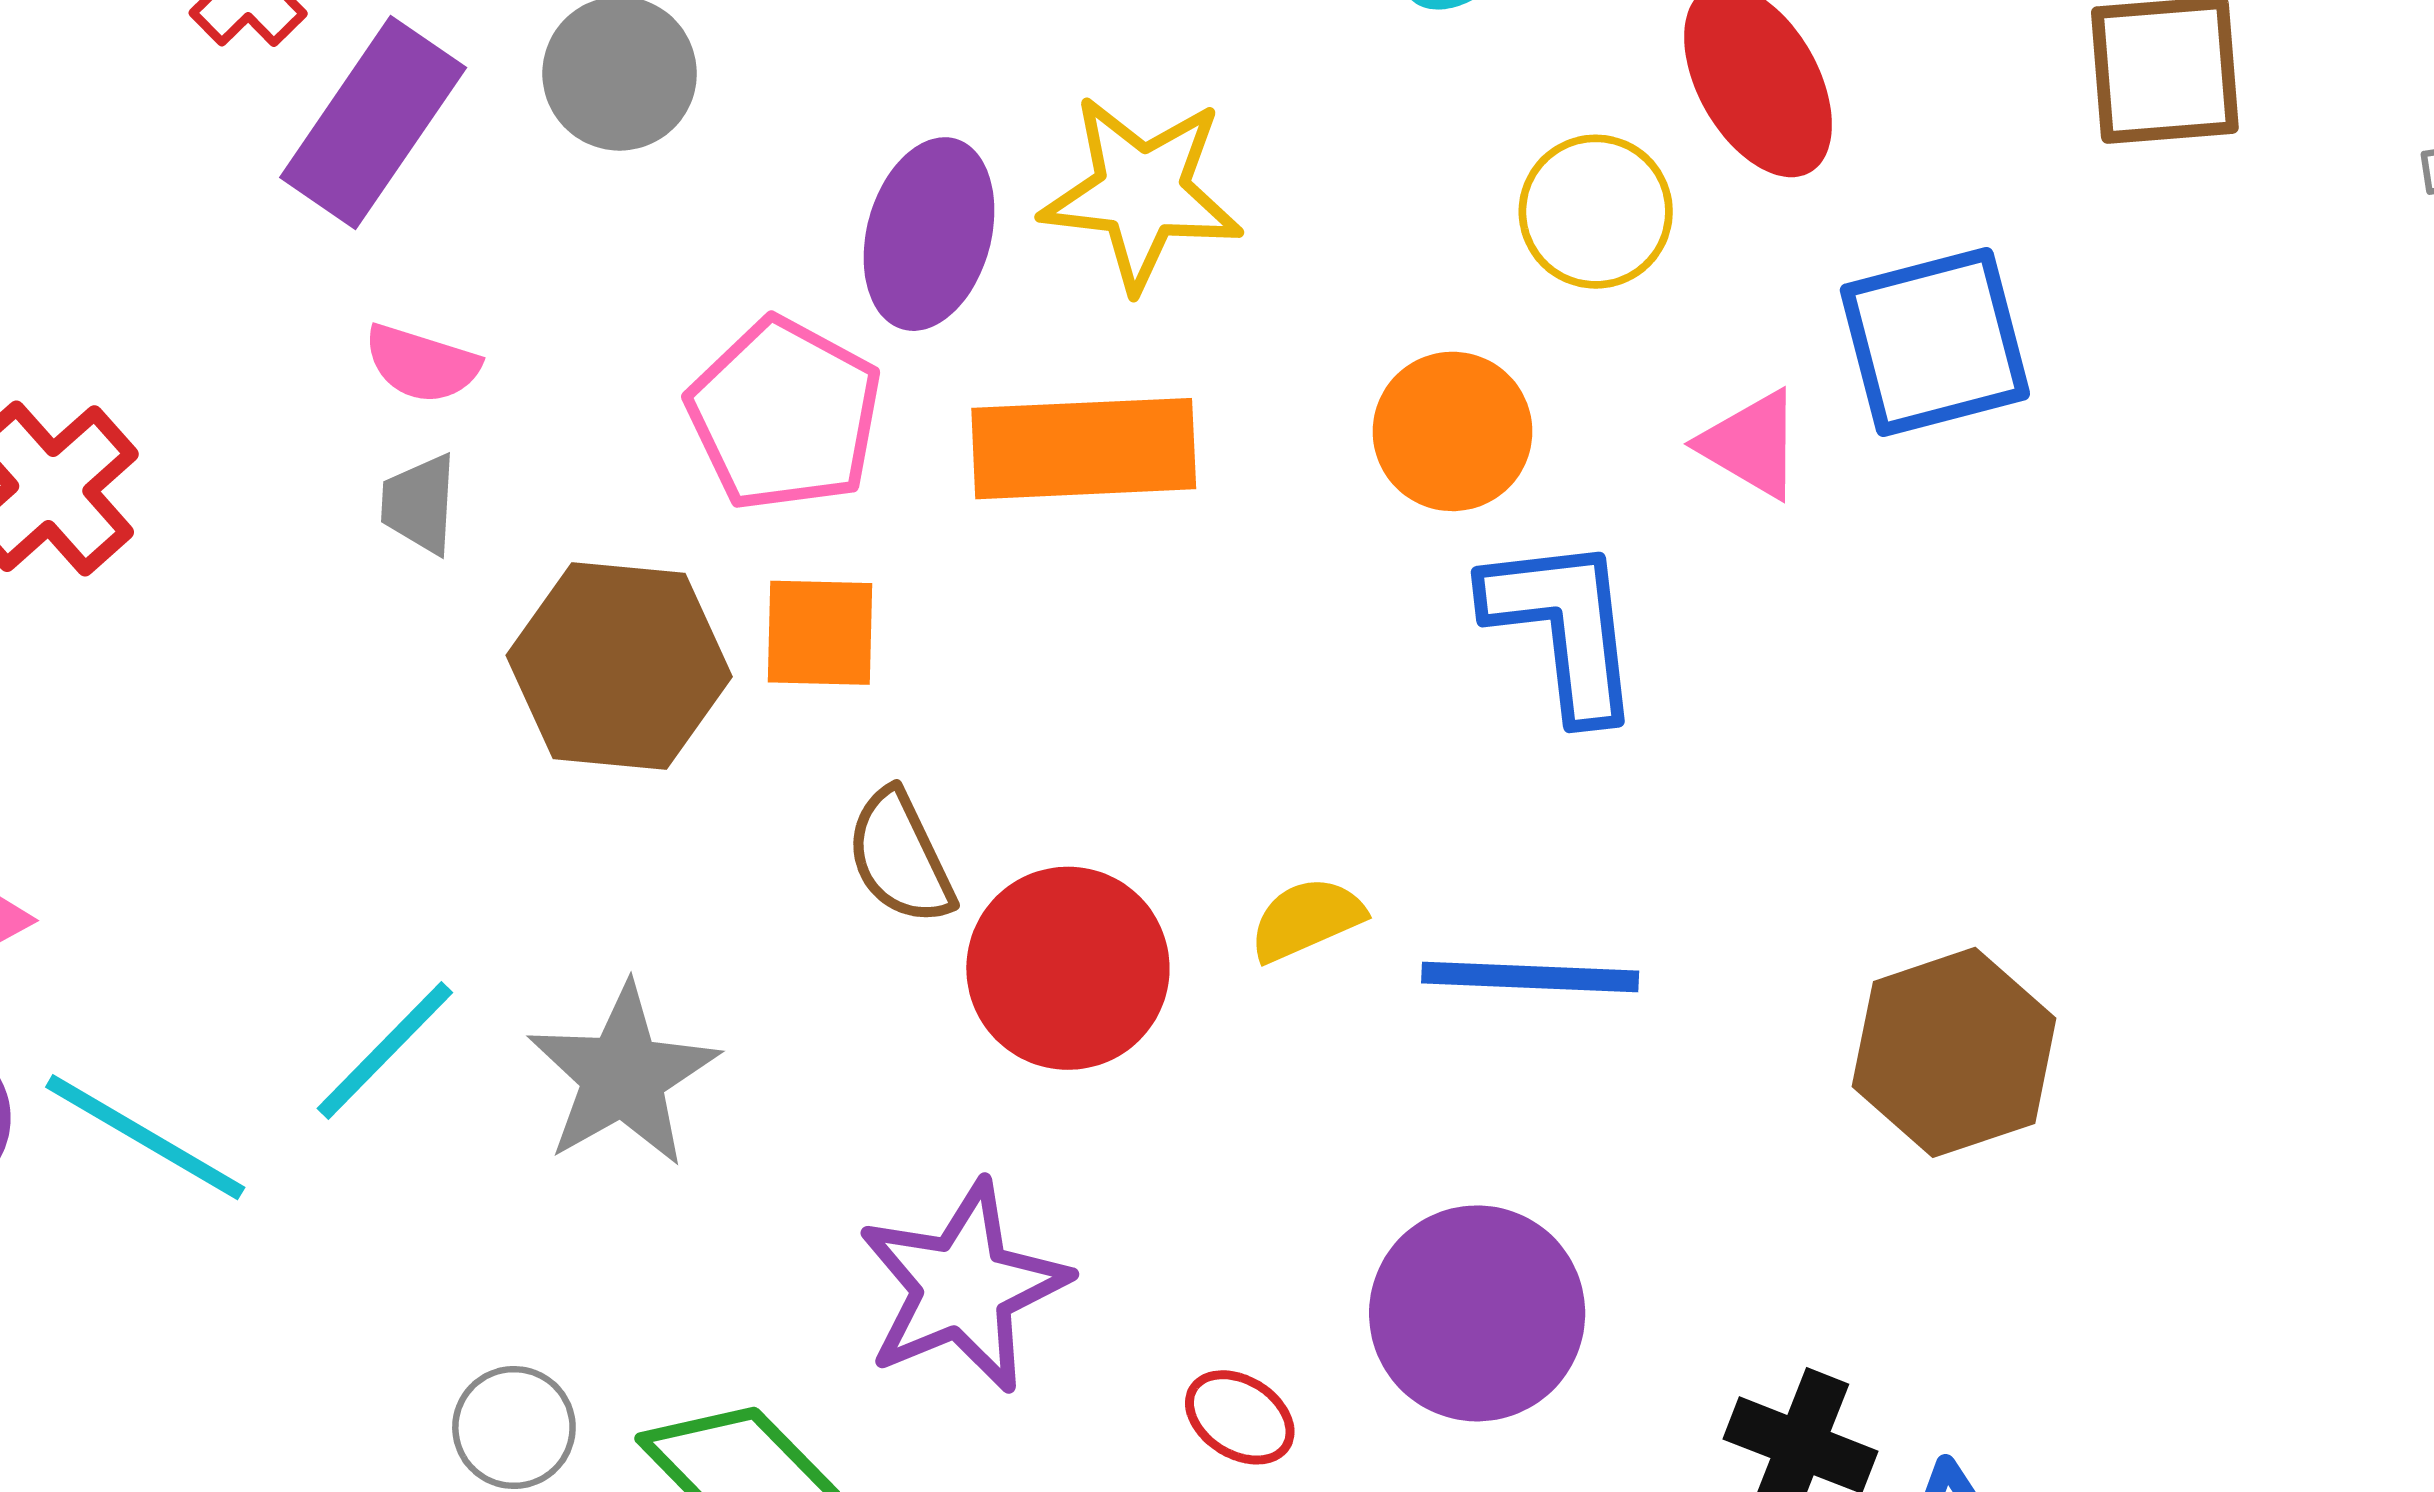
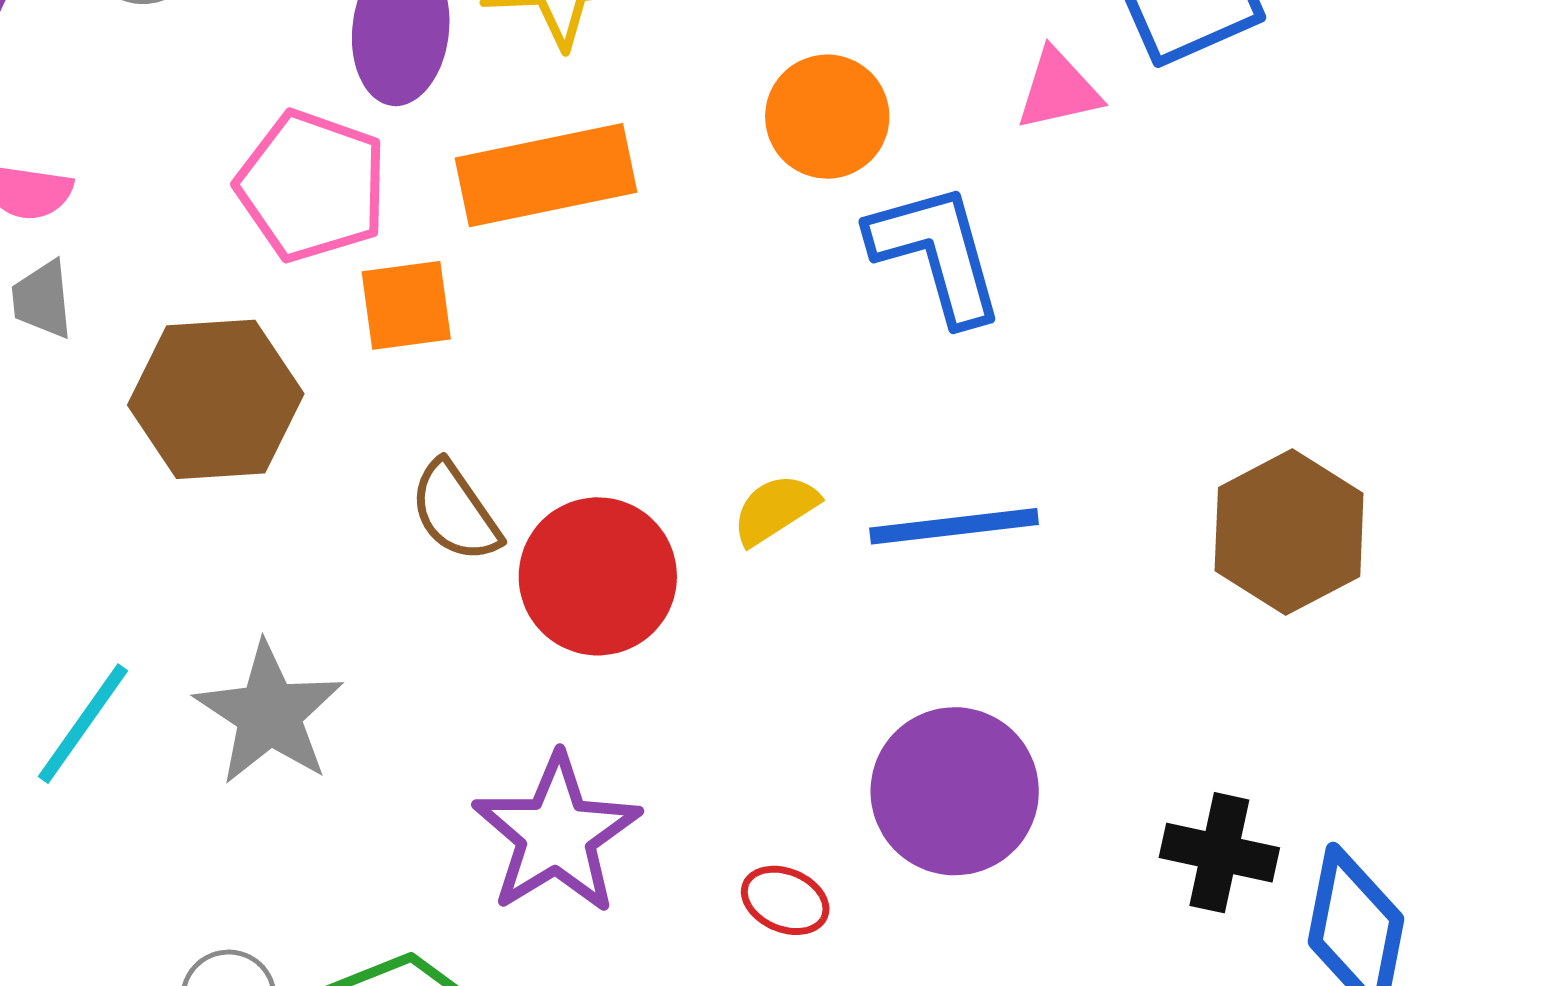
pink triangle: (1751, 444) -> (1058, 90), turned -34
orange square: (820, 633) -> (406, 305), moved

